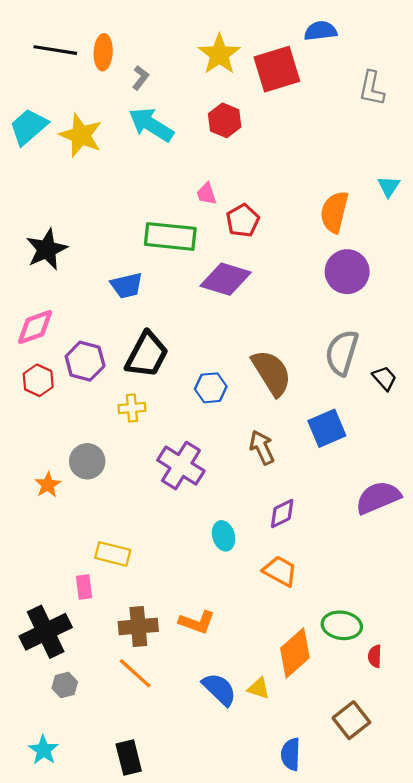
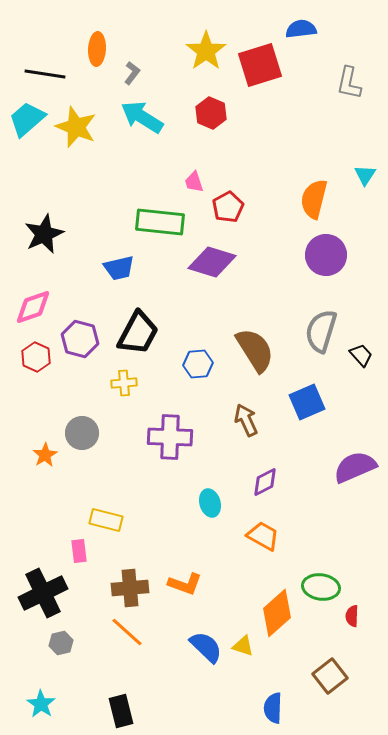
black line: (55, 50) -> (45, 74), moved
purple cross: (181, 466) -> (170, 437), turned -30

